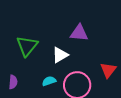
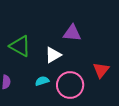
green triangle: (27, 46) -> (20, 46), turned -40

